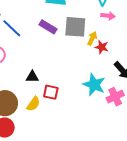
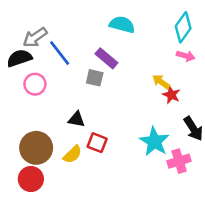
gray square: (75, 27) -> (95, 78), moved, size x0.6
yellow arrow: (92, 38) -> (161, 82), turned -88

